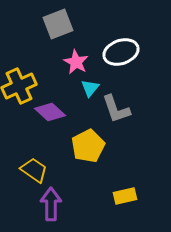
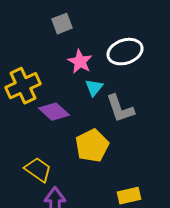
gray square: (58, 24) -> (62, 24), size x0.7

